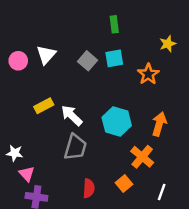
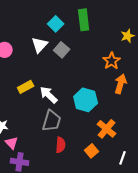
green rectangle: (114, 24) -> (84, 20), size x1.5
white triangle: (46, 55) -> (40, 45), moved
cyan square: (114, 58) -> (56, 24), moved, turned -35
orange arrow: (159, 124) -> (121, 84), moved
red semicircle: (89, 188) -> (61, 145), moved

